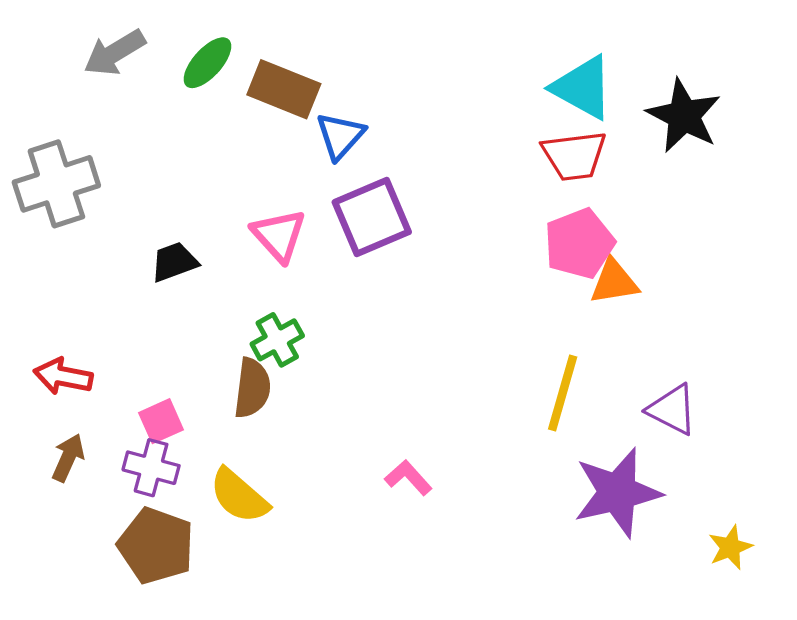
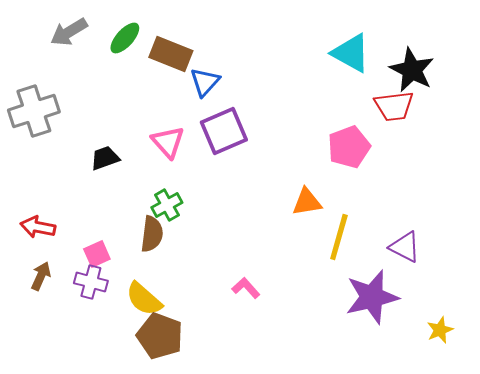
red trapezoid: (574, 156) -> (394, 106), moved
orange triangle: (614, 282) -> (307, 202), moved
brown pentagon: (156, 546) -> (160, 336), moved

